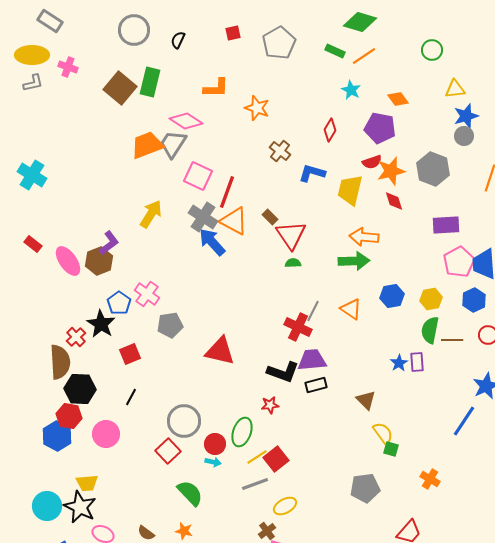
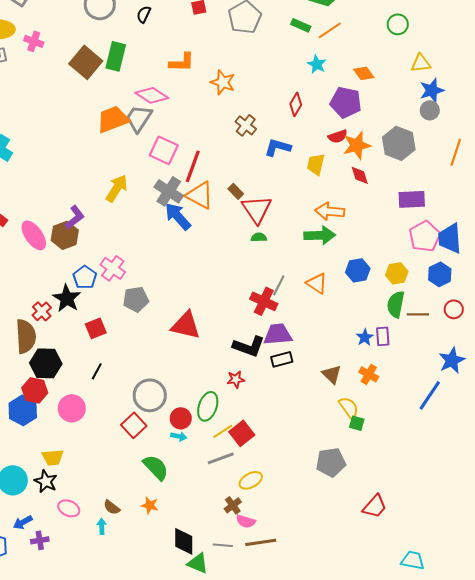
yellow trapezoid: (350, 190) -> (316, 164), size x0.7
orange cross: (430, 479) -> (369, 374), moved
black star: (80, 507) -> (46, 481), size x0.7

